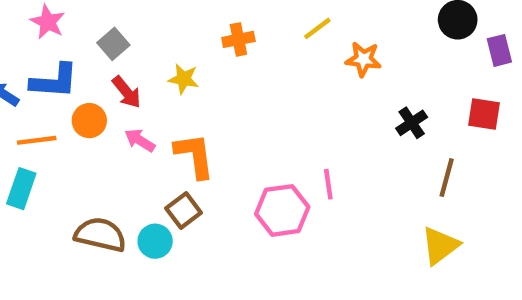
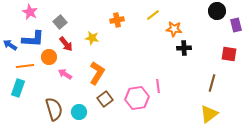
black cross: (412, 123) -> (184, 48), moved, turned 32
pink arrow: (140, 140) -> (65, 74), moved
orange L-shape: (195, 156) -> (97, 73), turned 40
brown square: (184, 210) -> (105, 99), moved
brown semicircle: (100, 235) -> (54, 109), turned 60

